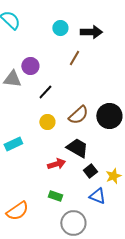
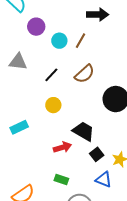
cyan circle: (60, 28) -> (59, 41), moved
purple circle: (30, 66) -> (36, 27), moved
brown semicircle: (78, 115) -> (85, 74), moved

